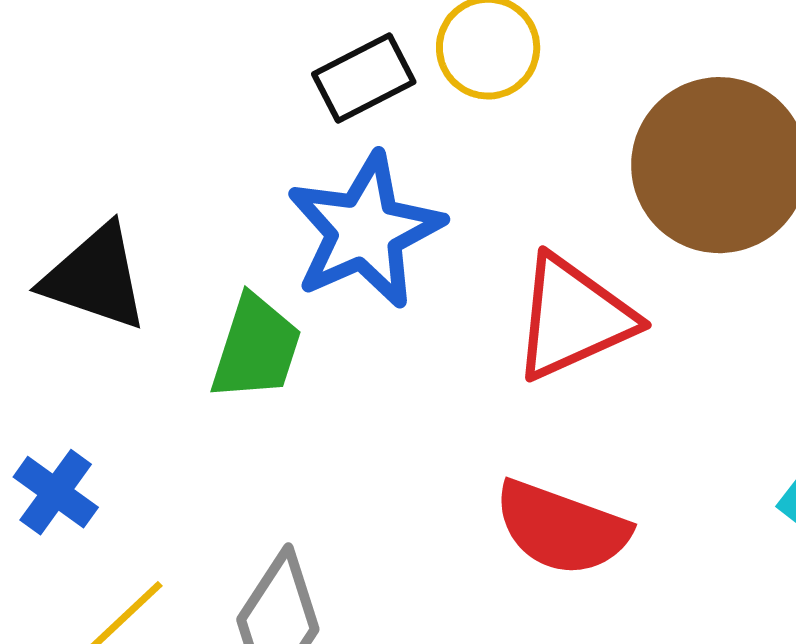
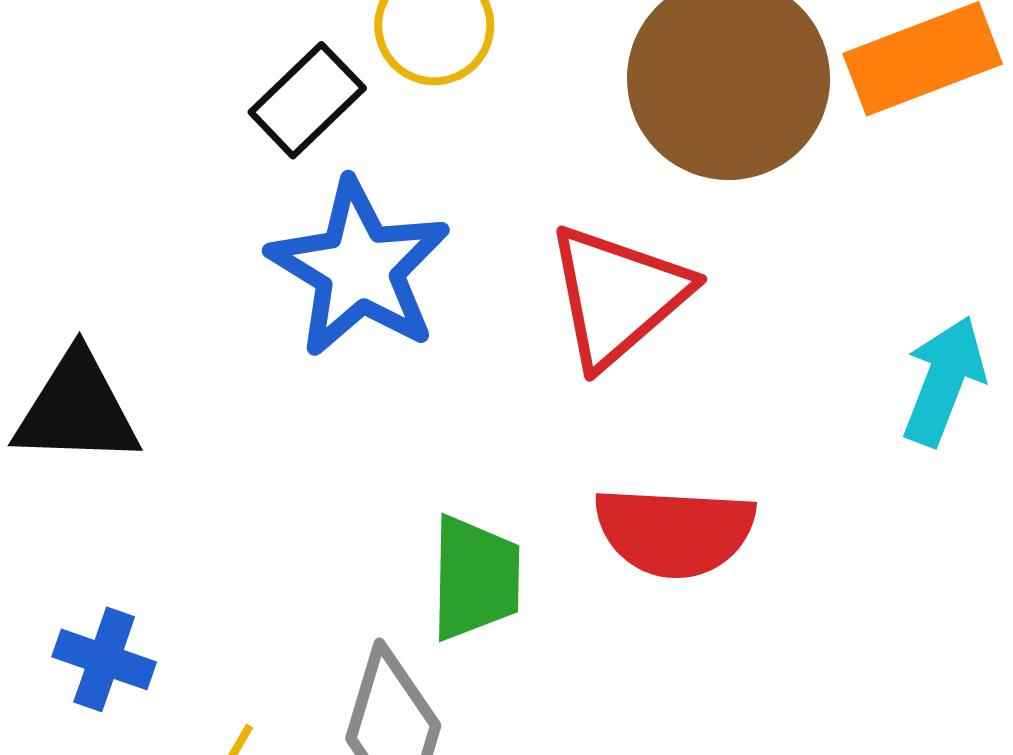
green trapezoid: (256, 348) -> (475, 578), moved

